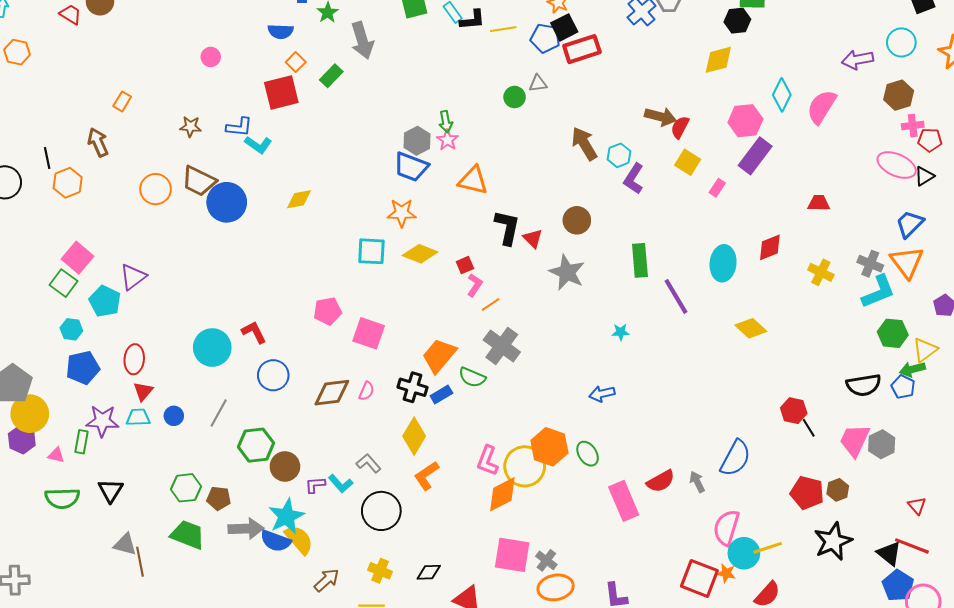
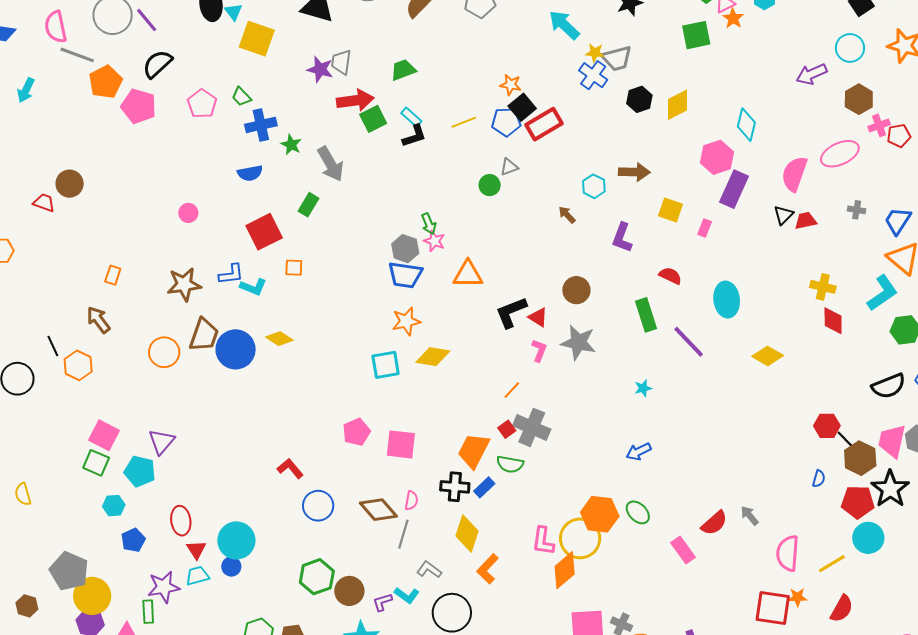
black L-shape: (472, 20) -> (414, 136), moved
black hexagon: (737, 21) -> (639, 99), moved
orange square: (296, 62) -> (294, 268), moved, turned -30
pink semicircle: (822, 107) -> (794, 174), moved
brown star: (190, 127) -> (184, 284), size x1.6
red semicircle: (680, 127) -> (670, 276), moved, turned 100
brown arrow: (584, 144) -> (567, 215), size x0.6
cyan hexagon: (619, 155) -> (594, 186), moved
pink ellipse: (897, 165) -> (840, 154), moved, turned -36
black triangle: (924, 176) -> (783, 215), moved
brown trapezoid: (199, 181) -> (204, 335), turned -84
yellow diamond: (299, 199) -> (279, 339), moved, turned 56
black L-shape: (507, 227) -> (511, 312), turned -111
red diamond: (770, 247) -> (833, 321), moved, turned -56
gray cross: (870, 264) -> (857, 210), moved, size x0.7
red square: (465, 265) -> (507, 429), moved
pink L-shape: (475, 285) -> (539, 350), moved
cyan circle: (212, 348) -> (236, 540), moved
blue pentagon: (83, 368) -> (133, 540), size x0.7
brown diamond: (332, 393) -> (378, 510), turned 69
gray line: (219, 413) -> (403, 534), moved
blue semicircle: (735, 458) -> (819, 479), moved, size x0.5
brown hexagon: (838, 490) -> (860, 458), moved, size x1.5
pink rectangle: (624, 501) -> (683, 550), size x0.7
black star: (833, 541) -> (890, 489), moved
cyan circle: (744, 553) -> (868, 538), moved

